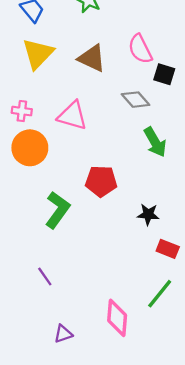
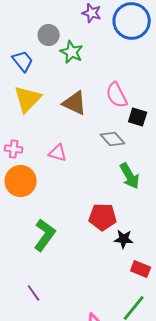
pink triangle: (72, 116) -> (58, 153), size x0.7
red pentagon: (101, 181) -> (103, 217), moved

